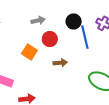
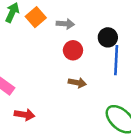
orange square: (29, 52) -> (36, 17), moved

